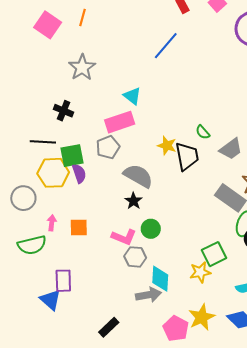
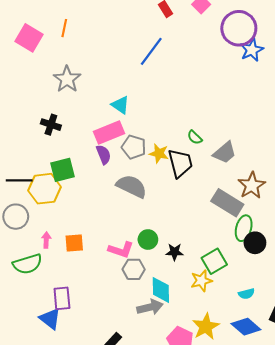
black line: (43, 142) -> (19, 180), moved
gray pentagon: (108, 147) -> (134, 147), moved, turned -30
purple semicircle: (79, 174) -> (104, 155), moved
black star: (133, 201) -> (175, 252), moved, turned -30

